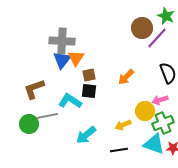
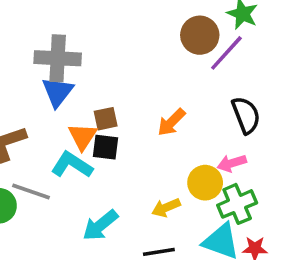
orange triangle: (76, 58) -> (82, 136), moved
gray line: (47, 116) -> (31, 192), turned 30

